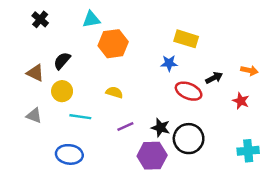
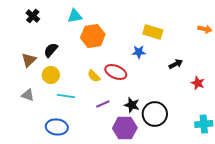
orange arrow: (249, 70) -> (205, 29), moved
brown triangle: (35, 73) -> (29, 60), turned 49
red ellipse: (189, 91) -> (116, 72), moved
yellow semicircle: (114, 92) -> (94, 76), turned -152

